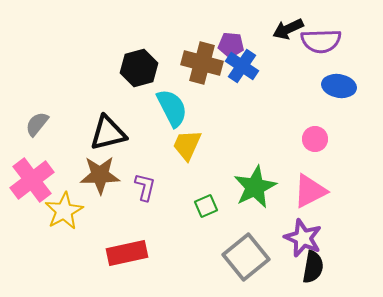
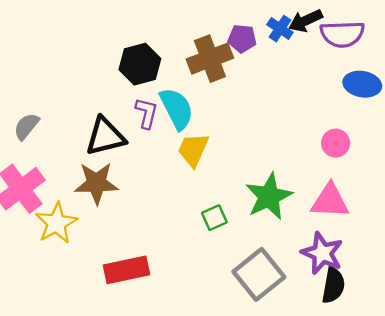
brown cross: (202, 63) -> (210, 59), turned -36
blue cross: (242, 66) -> (280, 29), moved, size x0.7
purple L-shape: (145, 187) -> (147, 113), moved
pink triangle: (310, 191) -> (330, 201), turned 30

